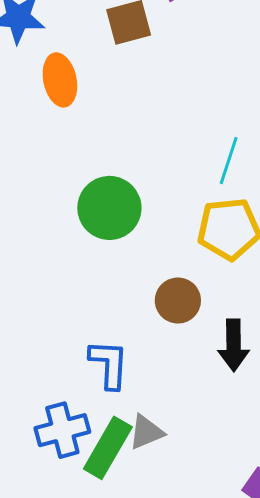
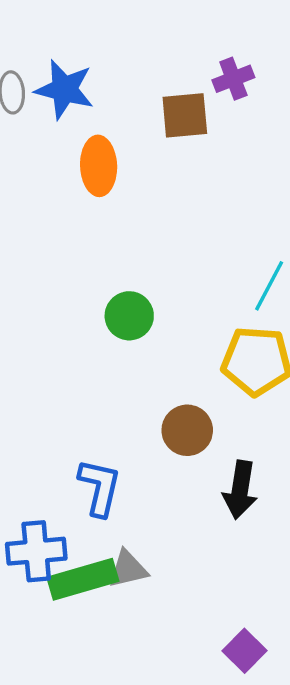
green circle: (109, 208) -> (129, 316), size x0.7
green rectangle: (108, 448) -> (83, 579), turned 34

